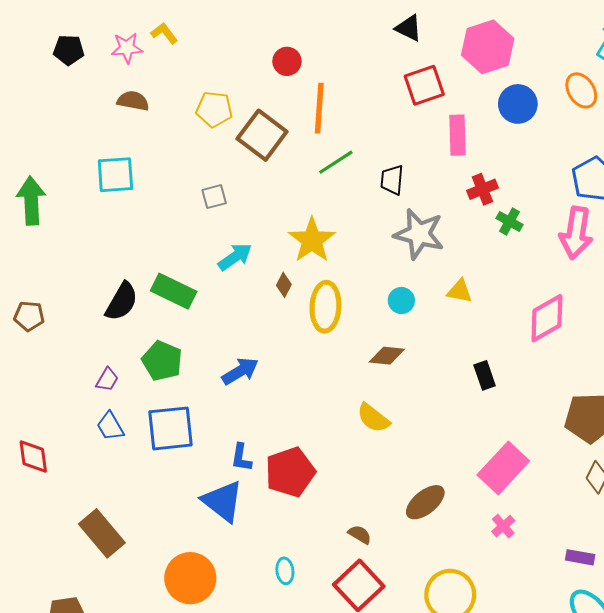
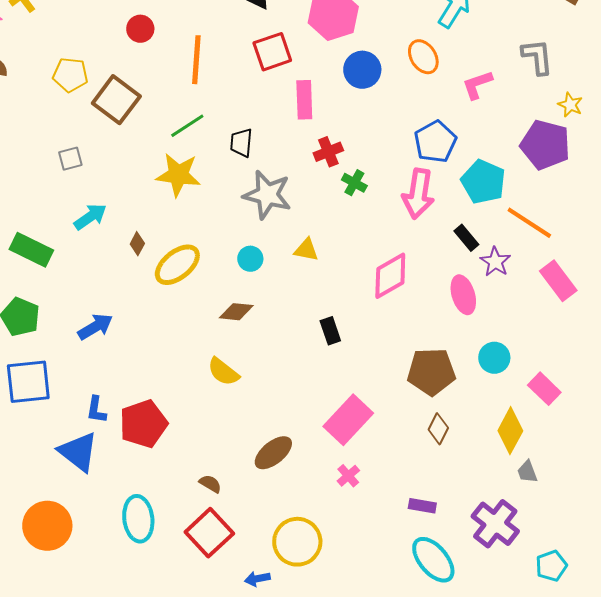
orange line: (319, 108) -> (196, 60), moved
yellow star: (312, 240) -> (178, 175), moved, turned -30
yellow ellipse: (325, 307) -> (177, 265), turned 48
cyan ellipse: (285, 571) -> (138, 519), size x1.8

